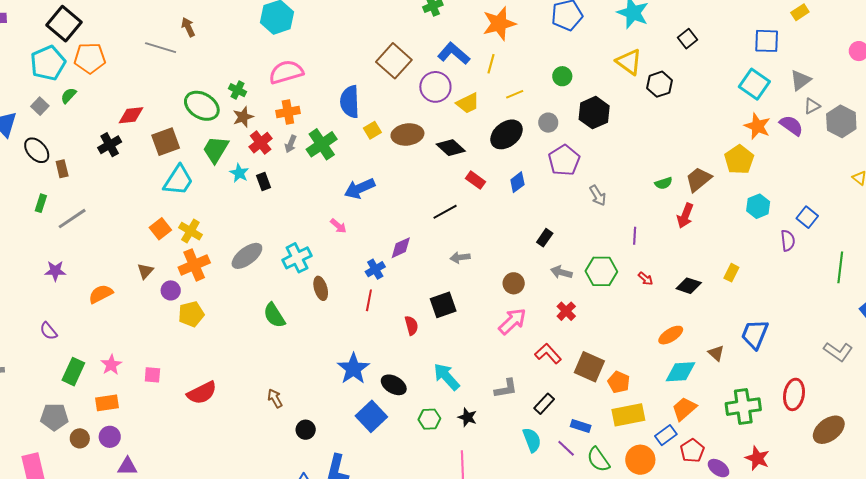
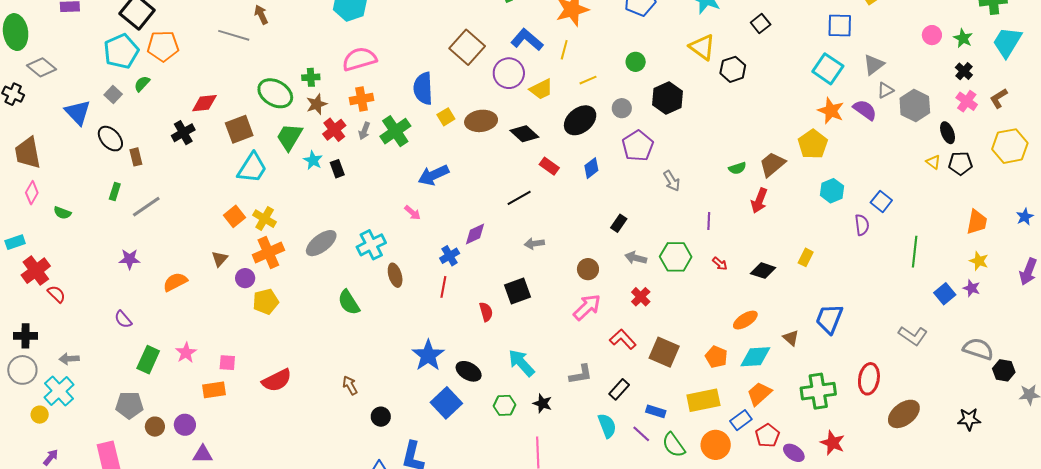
green cross: (237, 90) -> (311, 77), turned -30
orange pentagon: (619, 382) -> (716, 357), moved
orange rectangle: (107, 403) -> (214, 390), moved

